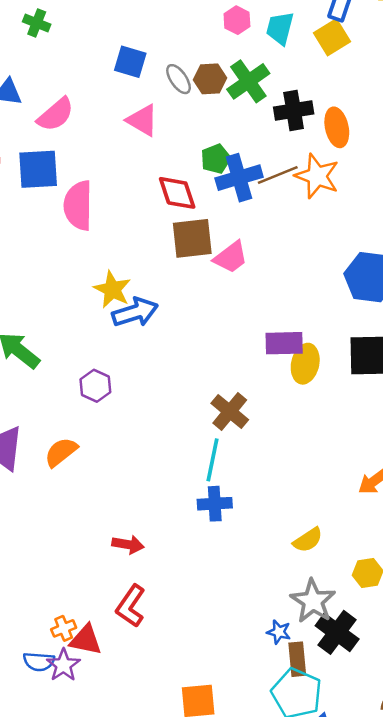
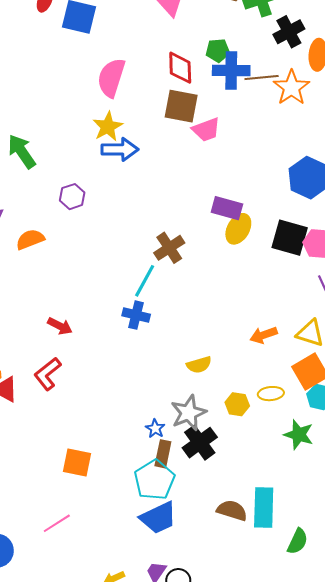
black cross: (294, 111) -> (289, 32), turned -36
pink semicircle: (78, 206) -> (111, 78), moved

